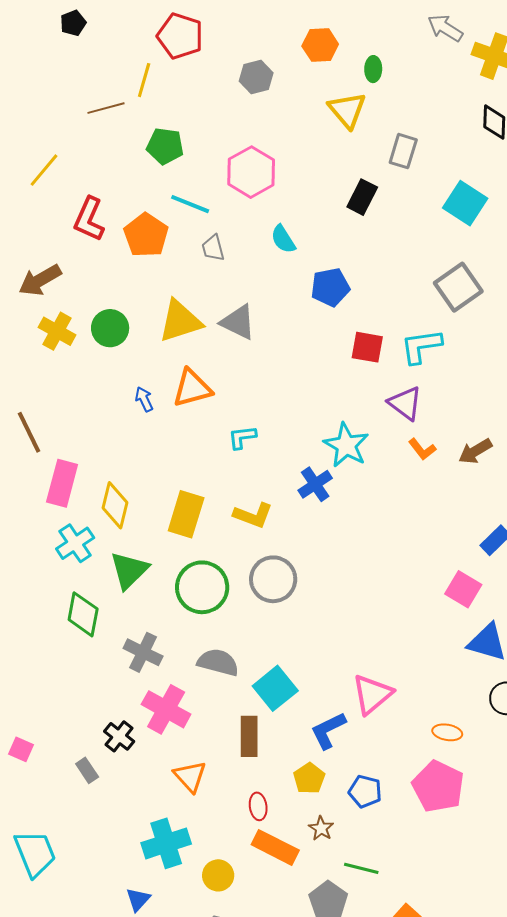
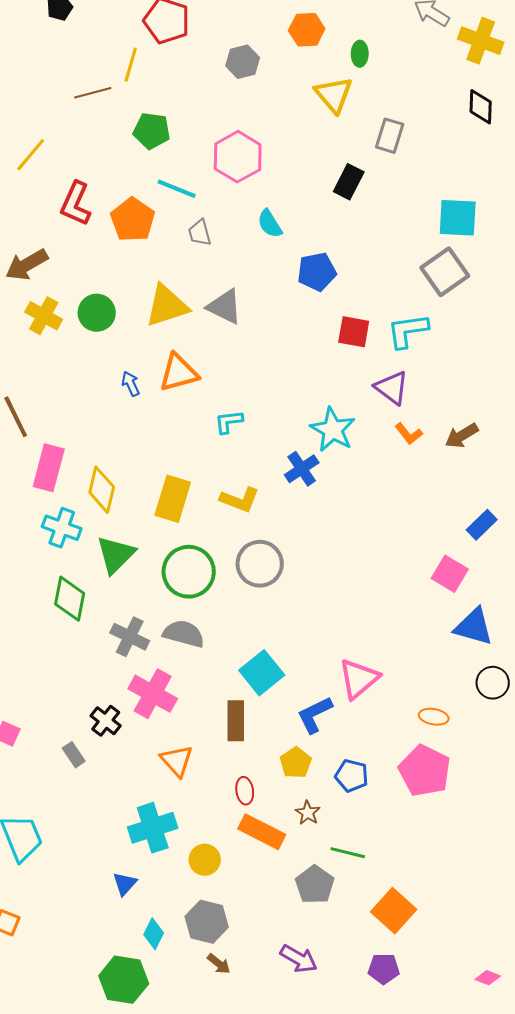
cyan square: (465, 203) -> (458, 218), moved, turned -30
cyan cross: (75, 543) -> (62, 528), turned -36
gray semicircle: (218, 662) -> (184, 634), moved

